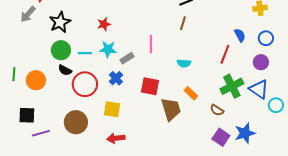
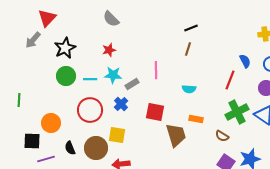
black semicircle: (65, 70) -> (70, 148), moved, turned 40
orange circle: (36, 80) -> (51, 123), moved
orange rectangle: (191, 93) -> (196, 119), turned -32
brown circle: (76, 122) -> (96, 148), moved

